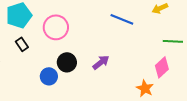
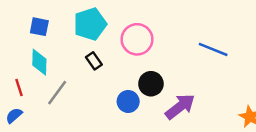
blue line: (122, 19) -> (213, 49), moved
purple arrow: (101, 62) -> (180, 107), moved, size x1.4

